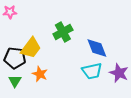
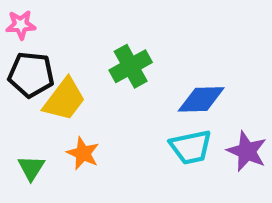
blue diamond: (97, 48) -> (201, 99), turned -70
black pentagon: (15, 58) -> (31, 75), moved

